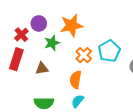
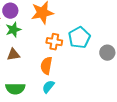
green star: (52, 43) -> (13, 30), moved
orange cross: (84, 55) -> (54, 42), turned -35

